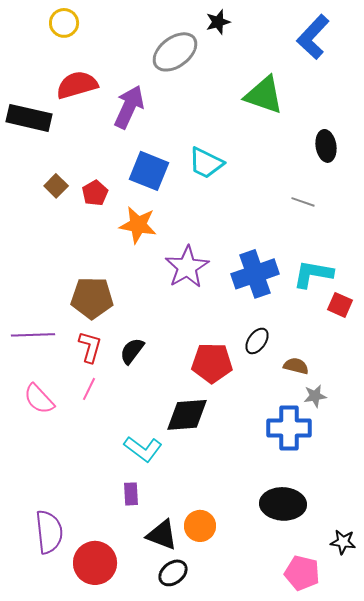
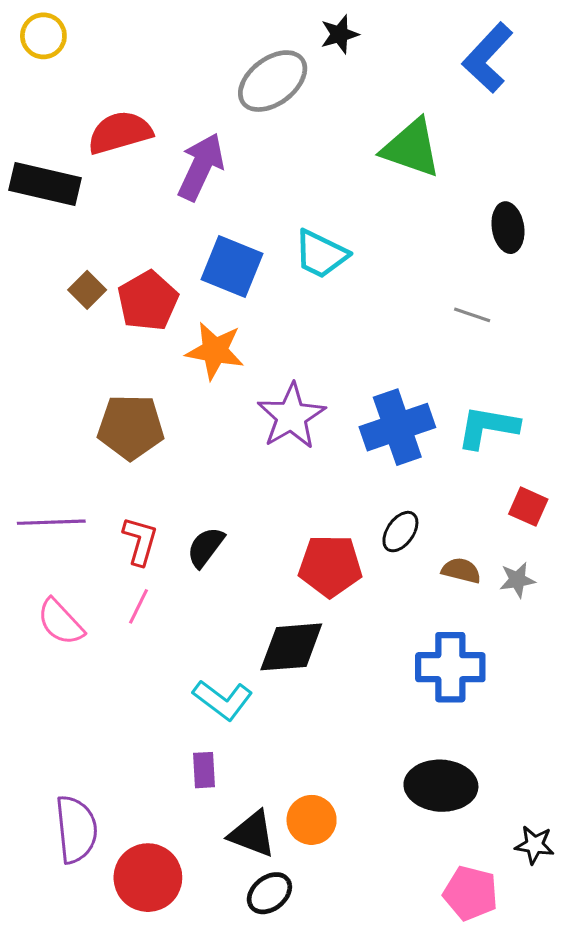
yellow circle: (64, 23) -> (43, 36), moved
red pentagon: (95, 193) -> (148, 301), size x1.5
brown pentagon: (92, 298) -> (131, 427), moved
red square: (340, 305) -> (528, 507), moved
gray star: (315, 396) -> (517, 580), moved

